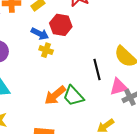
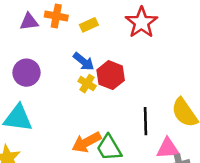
red hexagon: (61, 25) -> (111, 75), moved

